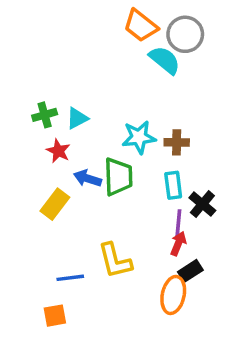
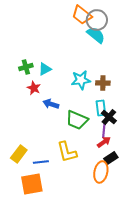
gray circle: (185, 34) -> (97, 20), moved
green trapezoid: (118, 177) -> (77, 120), moved, turned 115
yellow rectangle: (55, 204) -> (19, 154), moved
black cross: (202, 204) -> (109, 117), moved
red arrow: (178, 244) -> (104, 142), turned 32
orange square: (55, 316) -> (32, 184), size x1.6

